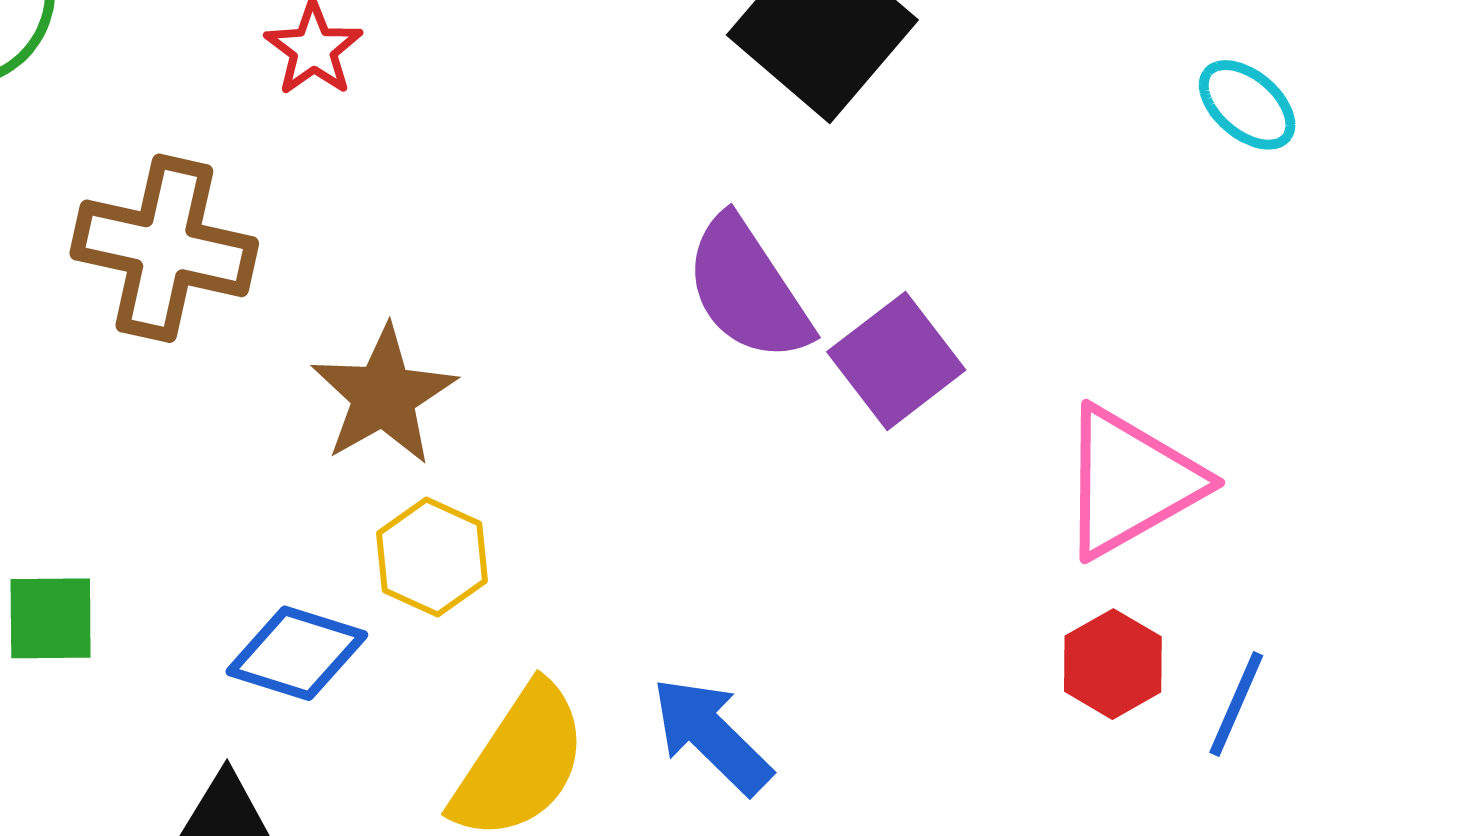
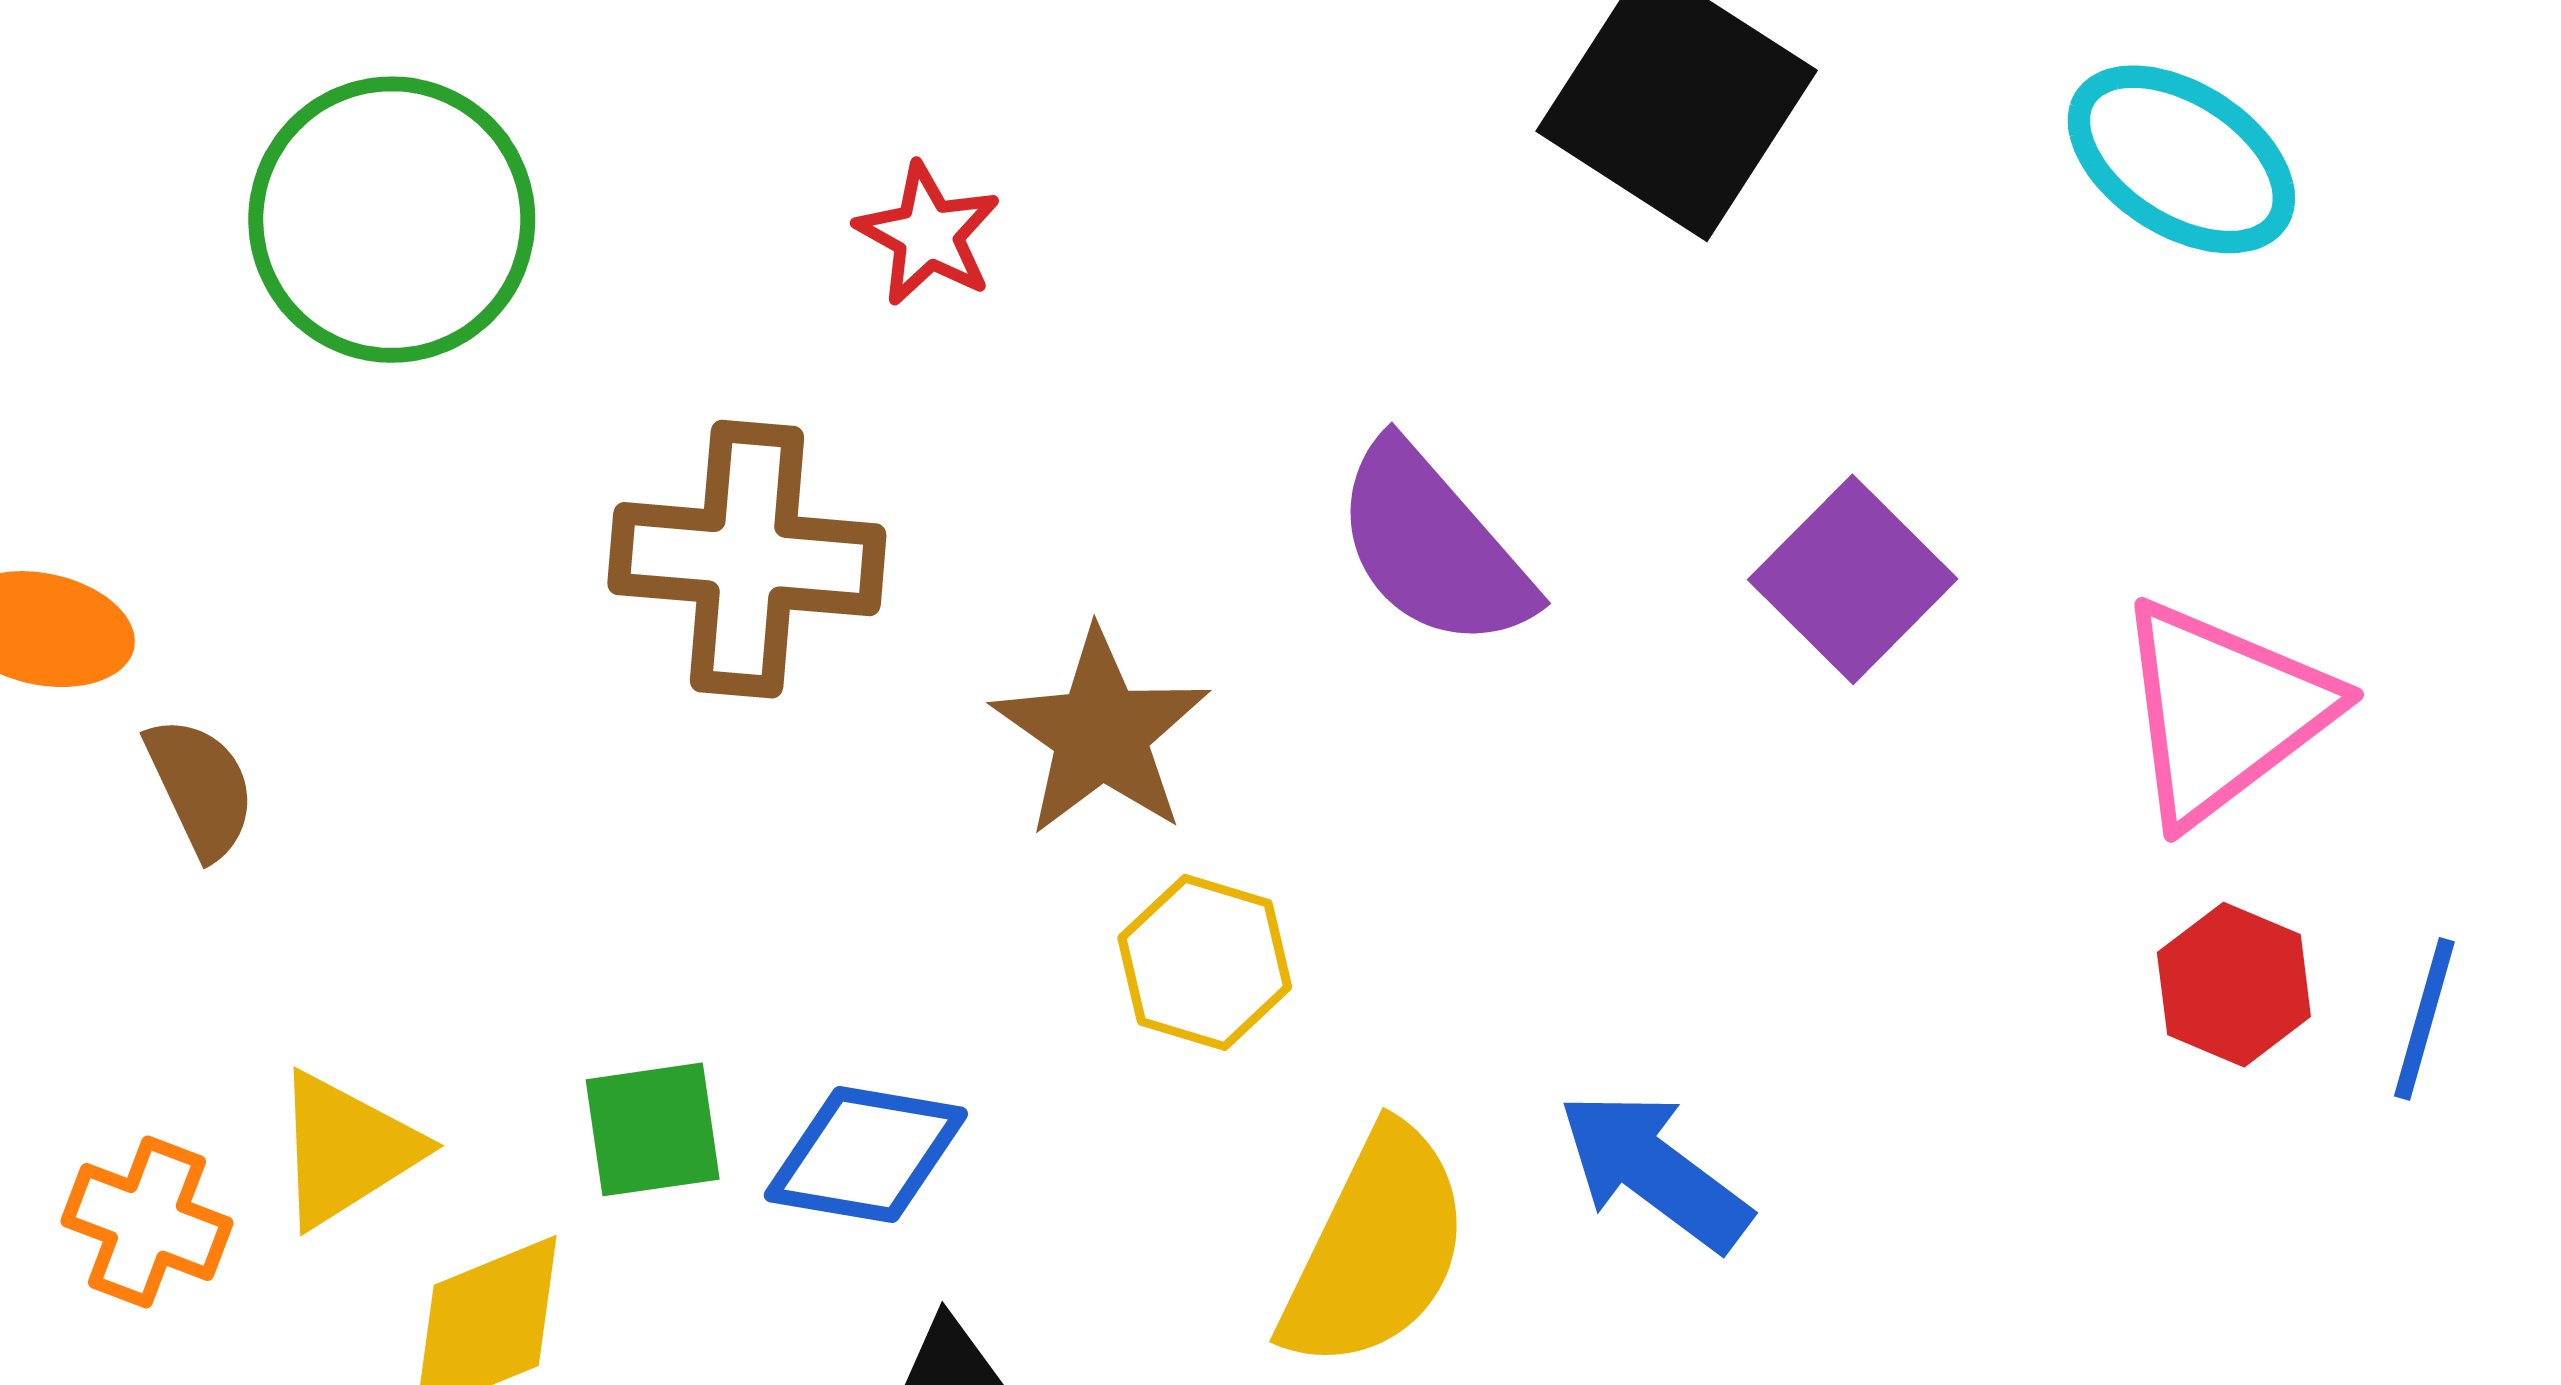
cyan ellipse: (1247, 105) -> (2181, 159), moved, size x1.5
purple semicircle: (748, 289) -> (1433, 546), moved
blue diamond: (297, 653) -> (866, 1155), moved

